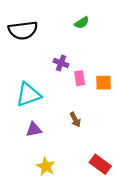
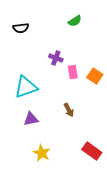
black semicircle: (23, 30) -> (21, 28), size x0.6
orange square: (103, 83) -> (95, 76), turned 35

